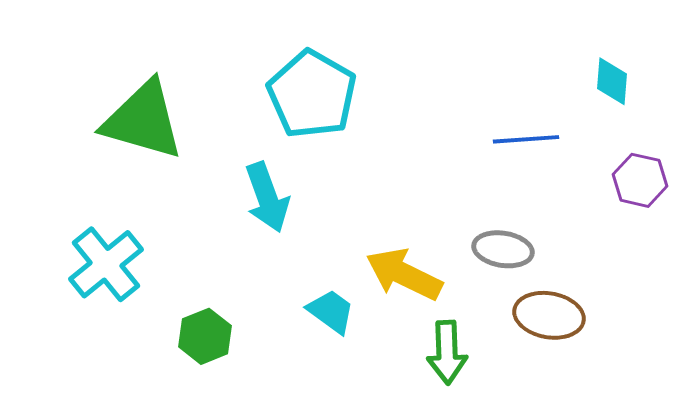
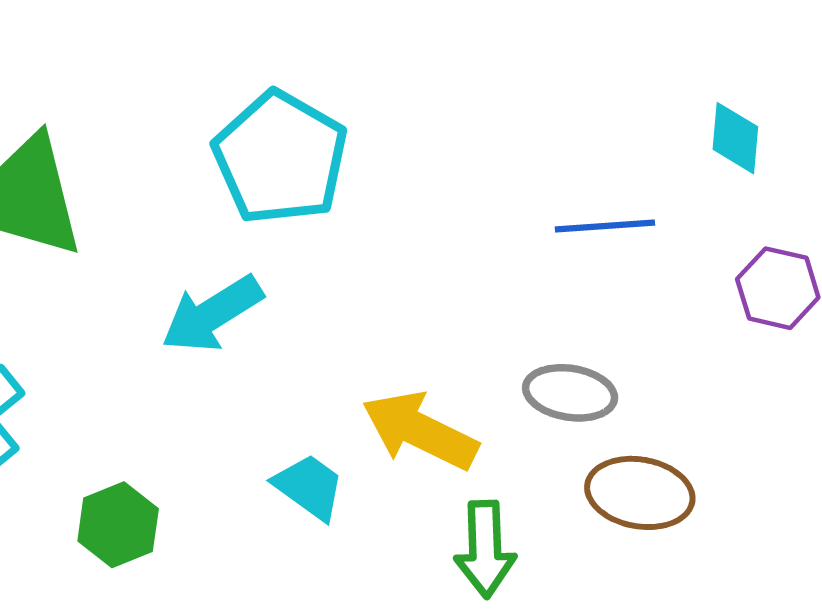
cyan arrow: (267, 197) -> (212, 314), turned 78

